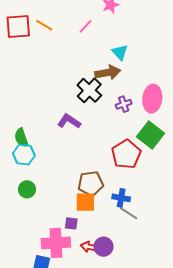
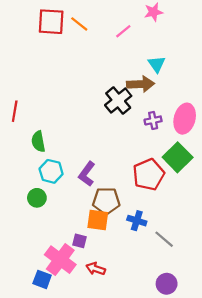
purple L-shape: (69, 121) -> (87, 174), moved, turned -95
cyan hexagon: (24, 154) -> (51, 171), moved
gray line: (129, 213) -> (164, 239), moved
pink cross: (56, 243) -> (60, 260), turned 32
purple circle: (103, 247) -> (167, 284), moved

